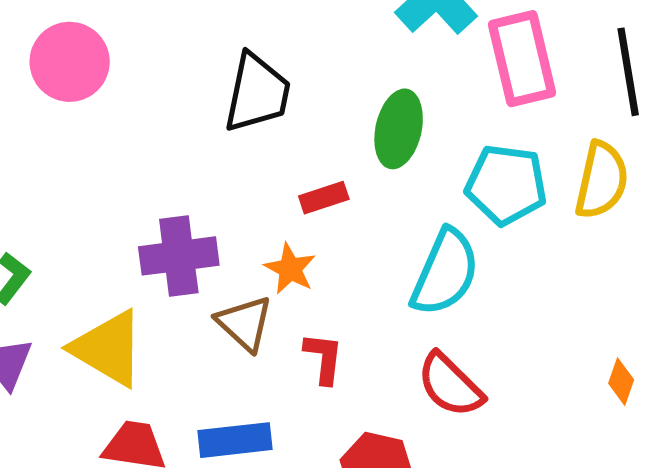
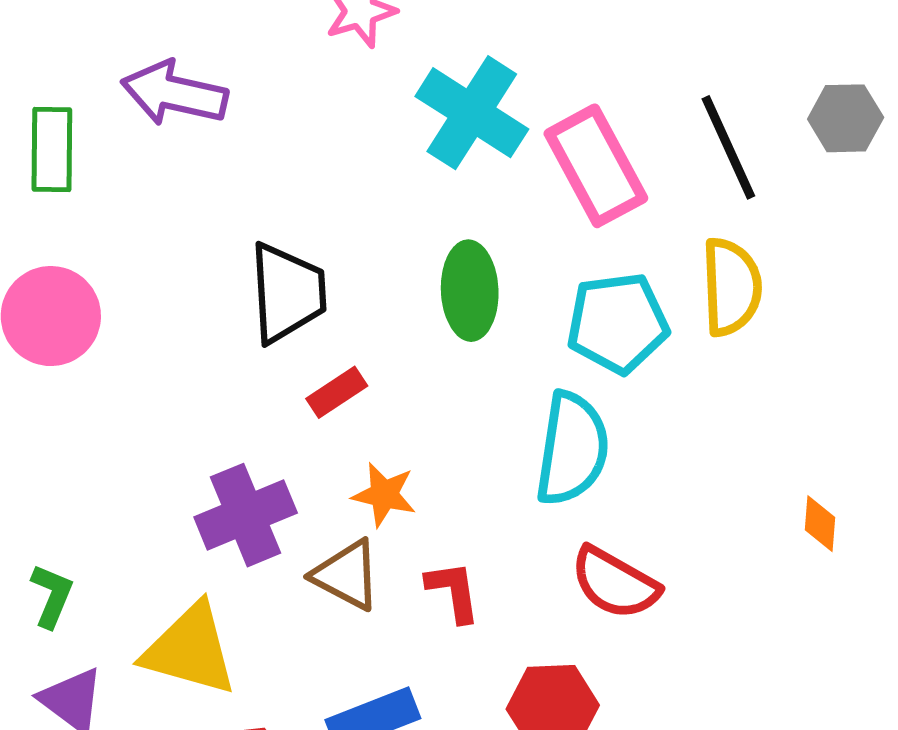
red rectangle: (324, 198) -> (337, 392), moved

